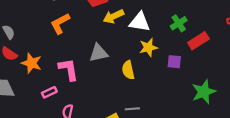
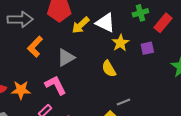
white triangle: (140, 22) -> (105, 23), turned 35
green cross: (179, 23) -> (140, 13), turned 35
gray triangle: (99, 53) -> (66, 57), moved

